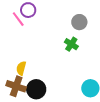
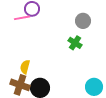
pink line: (18, 19) -> (22, 18), turned -63

